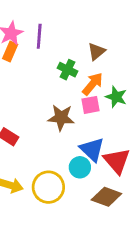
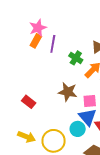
purple line: (39, 36) -> (53, 44), moved
pink square: (90, 105) -> (90, 101), moved

